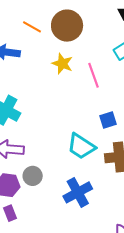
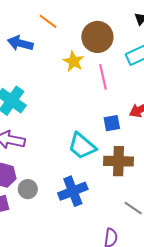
brown circle: (67, 26) -> (97, 37), moved
gray circle: (33, 176) -> (28, 189), moved

